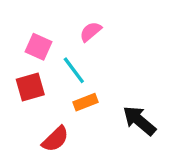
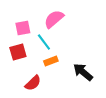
pink semicircle: (91, 32) -> (54, 19), size x1.5
pink square: (39, 47) -> (23, 28), turned -35

